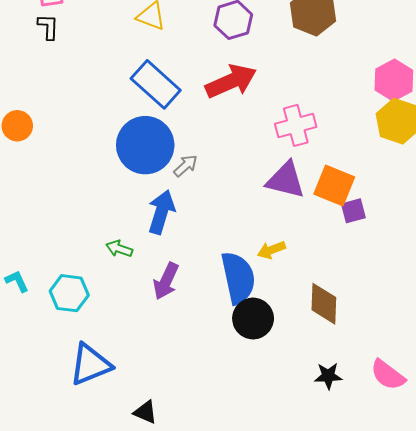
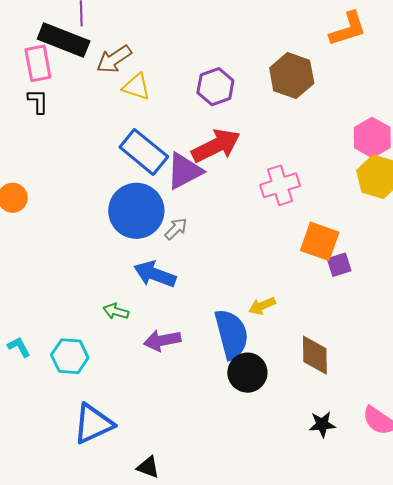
purple triangle: (286, 180) -> (184, 171), moved, turned -39
blue arrow: (161, 212) -> (155, 274), turned -84
purple arrow: (166, 281) -> (162, 340), turned 57

